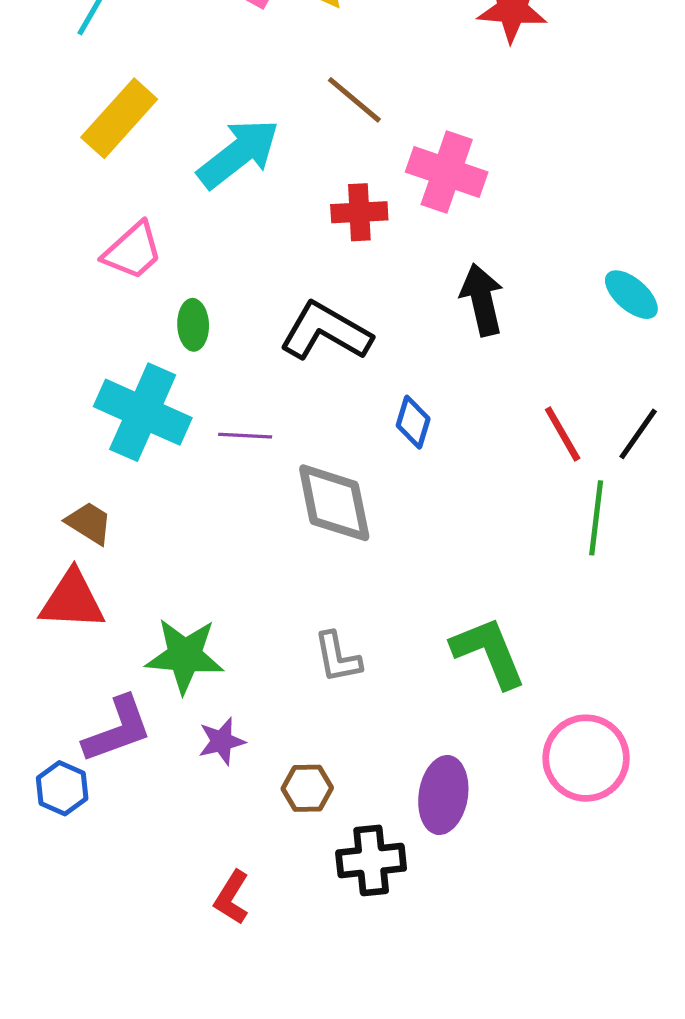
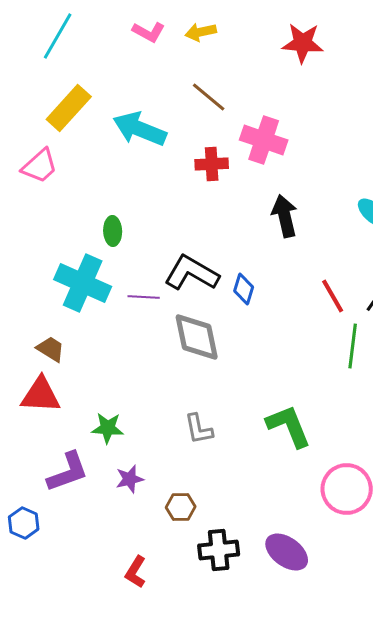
cyan arrow: (238, 154) -> (140, 129), turned -120
pink trapezoid: (133, 251) -> (40, 166), moved
black L-shape: (326, 332) -> (192, 273), moved
green star: (185, 656) -> (108, 428), size x0.7
blue hexagon: (62, 788) -> (24, 523), moved
purple ellipse: (443, 795) -> (287, 552), moved, turned -63

